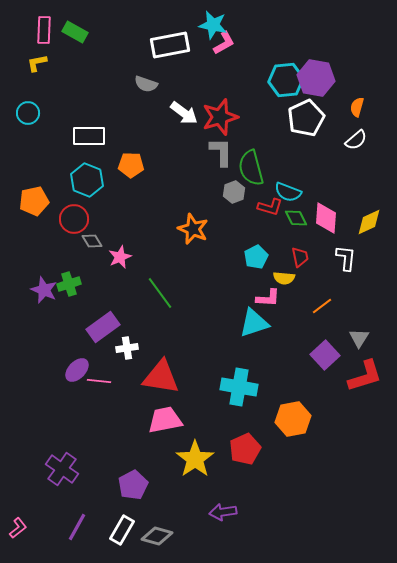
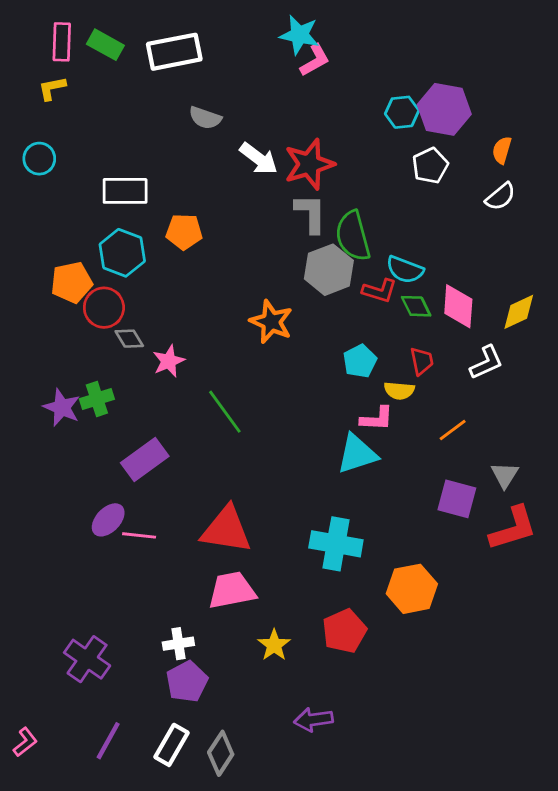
white rectangle: (170, 45) -> (174, 52), moved
cyan hexagon: (286, 80) -> (402, 112), size x0.7
white pentagon: (306, 118) -> (430, 166), size x0.7
gray hexagon: (234, 192) -> (329, 270), size x1.6
orange pentagon: (34, 201) -> (72, 282), moved
white L-shape: (346, 258) -> (486, 362), turned 60
white cross: (127, 348) -> (178, 644), moved
purple square: (325, 355) -> (457, 499), turned -32
yellow star: (195, 459) -> (274, 645), size x0.6
gray diamond: (157, 536) -> (221, 753), turned -72

